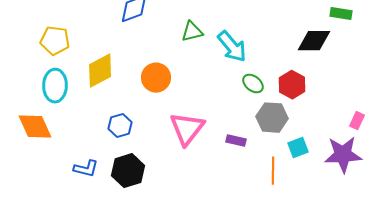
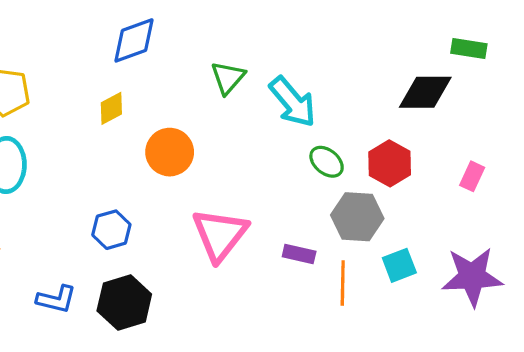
green triangle: (192, 32) -> (228, 78), turned -35
yellow diamond: (100, 71) -> (111, 108), moved, size x0.6
pink rectangle: (357, 121) -> (472, 176), moved
orange line: (273, 171) -> (343, 283), moved

